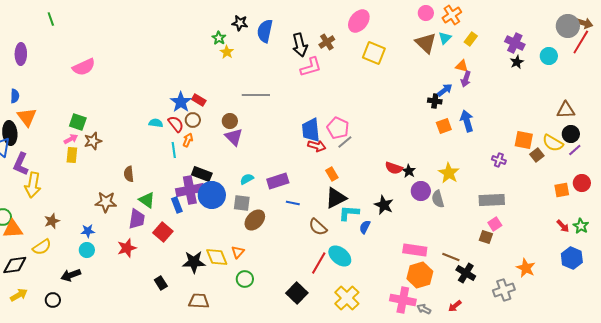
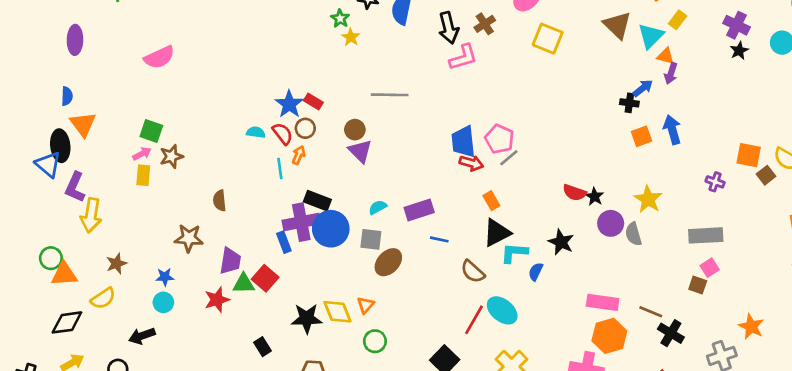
cyan triangle: (445, 38) -> (651, 36), moved, size x1.5
green triangle: (147, 200) -> (244, 284), moved, turned -36

